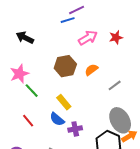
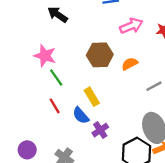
pink star: (19, 74) -> (45, 56), turned 30
red line: (28, 121) -> (55, 106), moved
purple cross: (75, 129) -> (100, 130), turned -32

